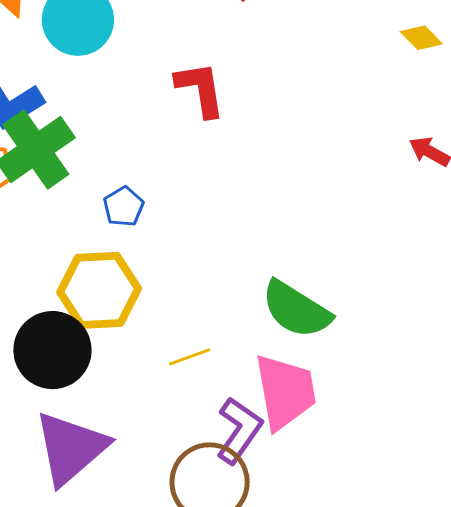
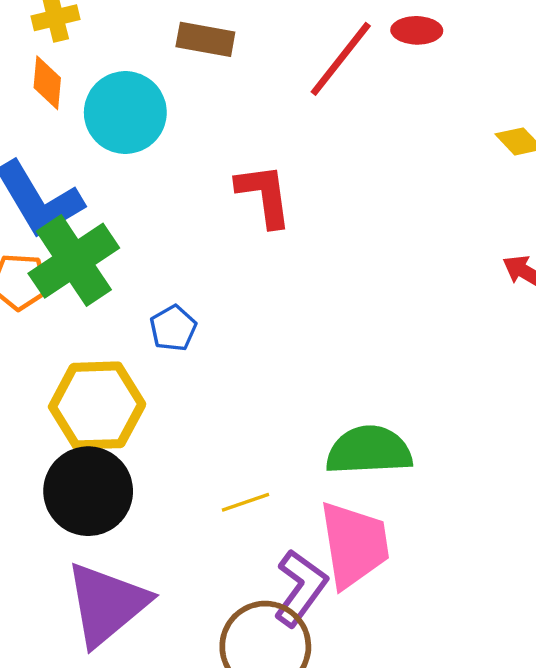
yellow hexagon: (99, 290) -> (97, 405), moved
green semicircle: (296, 309) -> (369, 450), turned 144

